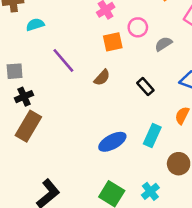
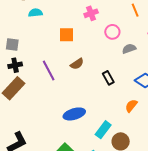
orange square: (113, 42) -> (66, 35), moved
purple line: (63, 60) -> (49, 70), moved
cyan rectangle: (152, 135) -> (103, 130), moved

